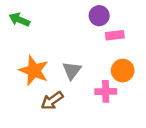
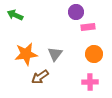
orange star: (34, 71) -> (26, 54), turned -30
pink cross: (106, 91) -> (90, 82), moved

